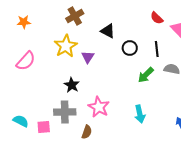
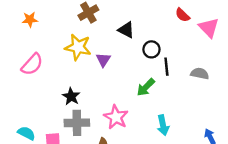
yellow star: (66, 46) -> (78, 47), turned -30
black line: (157, 49) -> (166, 67), moved
green arrow: (146, 75) -> (146, 87), moved
black star: (72, 85) -> (71, 96), moved

